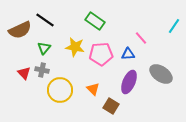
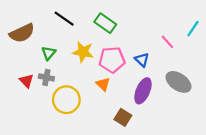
black line: (45, 20) -> (64, 19), moved
pink line: (141, 38) -> (167, 42), moved
blue triangle: (128, 54) -> (142, 60), turned 48
orange triangle: (93, 89) -> (103, 84), moved

